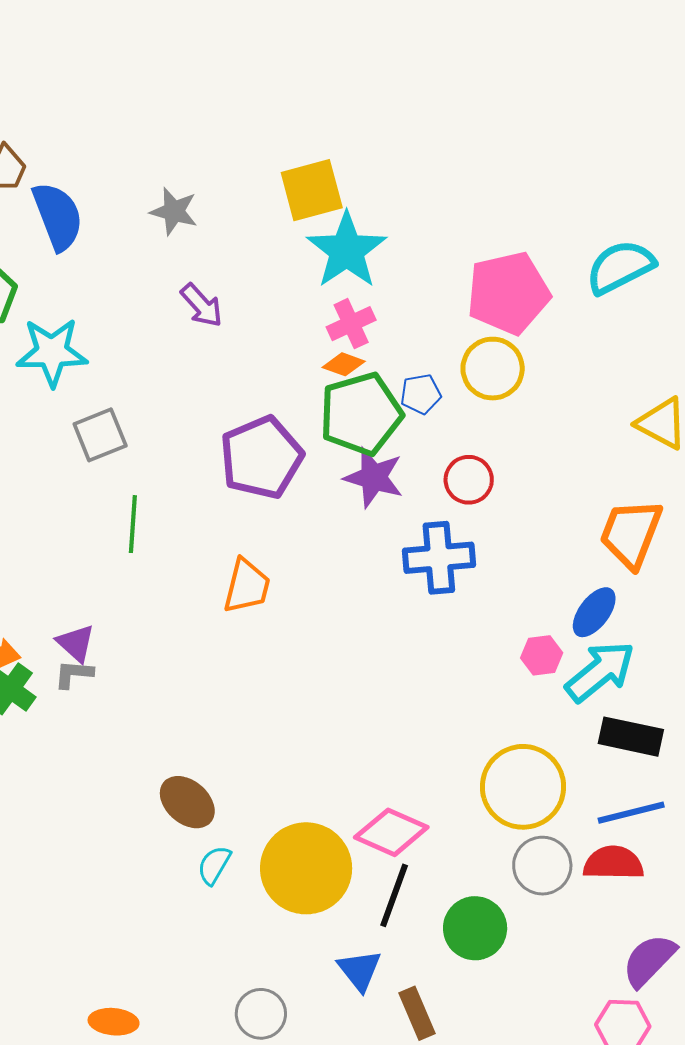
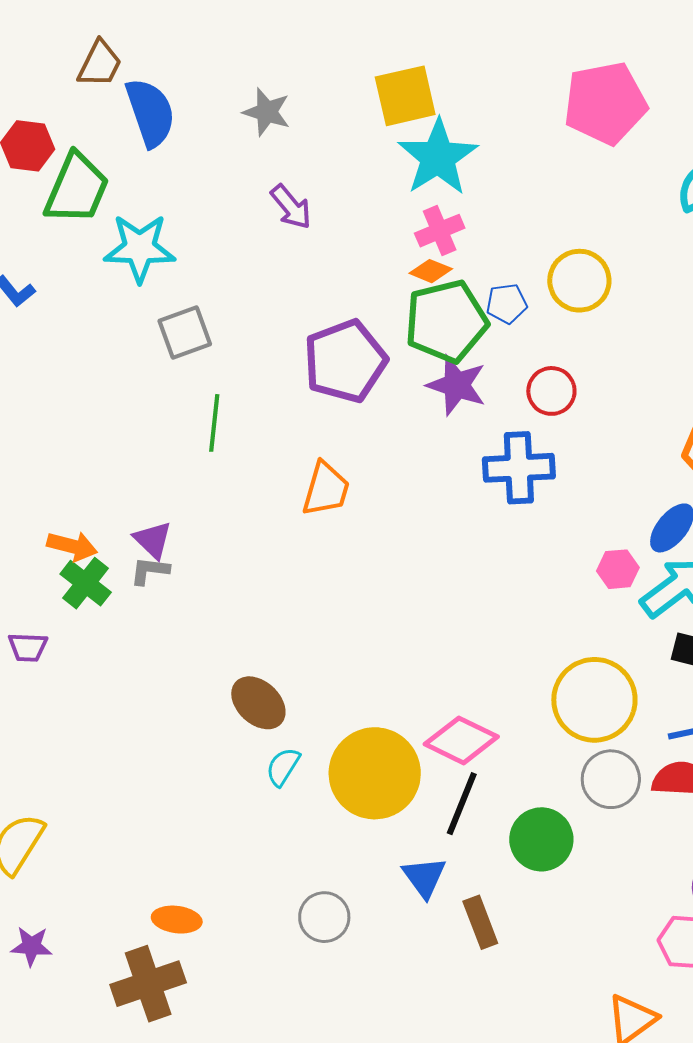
pink pentagon: (508, 293) -> (605, 103), moved

